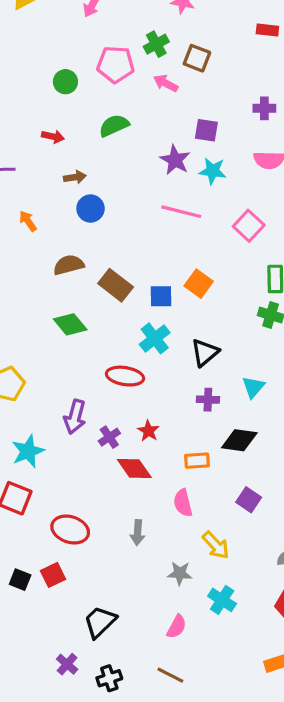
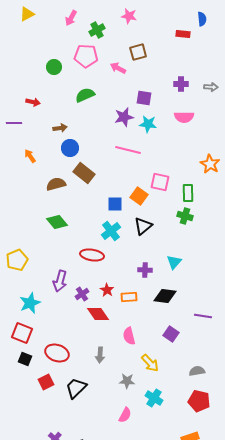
green cross: (156, 44) -> (97, 30), moved
brown square: (197, 58) -> (138, 52), turned -36
red arrow: (53, 137) -> (33, 102), moved
purple star: (175, 160) -> (124, 117), turned 30
pink square: (249, 226) -> (160, 182), moved, turned -30
brown rectangle: (116, 285) -> (84, 173), moved
black triangle: (205, 353) -> (143, 226), moved
orange rectangle: (197, 461) -> (129, 297), moved
black square: (20, 580) -> (25, 359), moved
black trapezoid: (100, 622) -> (76, 388), moved

